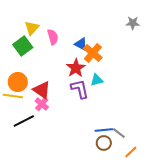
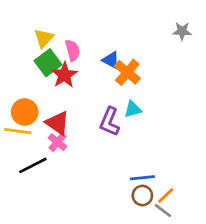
green square: (23, 46) -> (48, 63), moved
red star: (76, 68) -> (64, 75), moved
purple L-shape: (80, 89) -> (110, 122), turned -145
gray line: (119, 133) -> (163, 211), moved
orange line: (131, 152) -> (166, 196), moved

